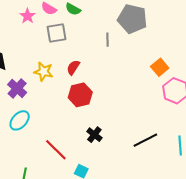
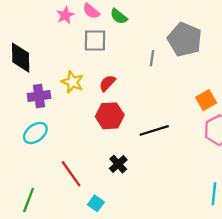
purple cross: (17, 88) -> (39, 96), turned 30
black line: (145, 140) -> (154, 130), moved

